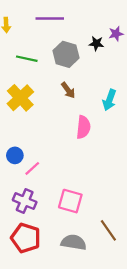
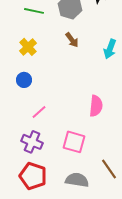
yellow cross: (20, 98) -> (28, 47), size x0.7
pink semicircle: (83, 127) -> (96, 106), moved
blue circle: (15, 155) -> (24, 80), moved

